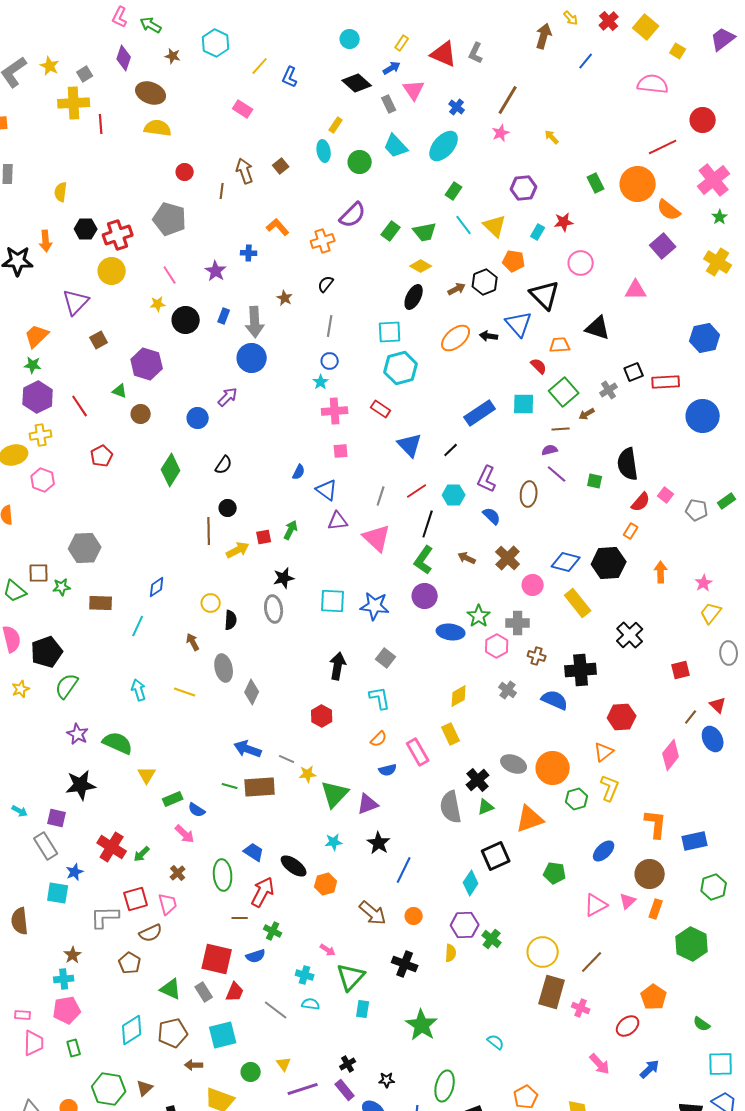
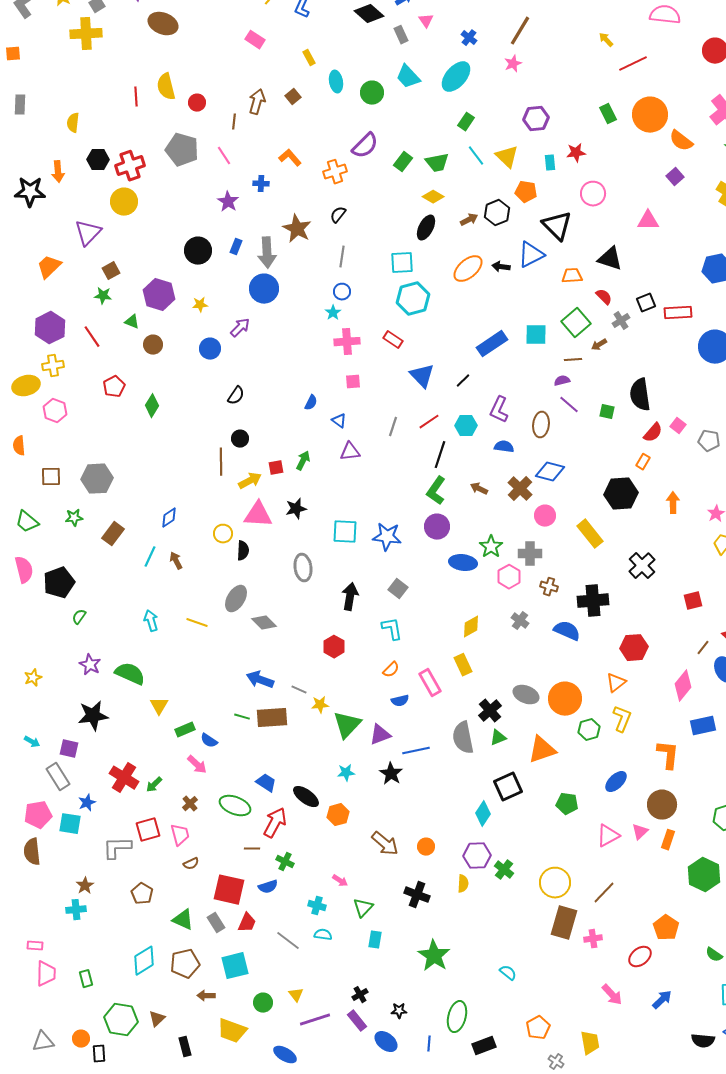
pink triangle: (414, 90) -> (426, 21), size x0.7
red line: (101, 124) -> (136, 97), moved
yellow rectangle: (336, 125) -> (309, 58), moved, turned -63
yellow semicircle: (158, 128) -> (166, 87), moved, turned -112
yellow arrow: (552, 137) -> (606, 40), moved
red line: (663, 147) -> (633, 64), moved
brown arrow: (245, 171) -> (257, 102), turned 35
cyan rectangle: (538, 232) -> (550, 163), turned -35
purple square: (663, 246) -> (675, 177), size x0.7
pink line: (170, 275) -> (224, 156), moved
brown star: (285, 298) -> (297, 229), size x1.8
yellow star: (158, 304) -> (200, 305), moved
blue triangle: (519, 324) -> (531, 255), turned 44
green star: (33, 365) -> (103, 296), moved
red semicircle: (539, 366) -> (604, 297), moved
green diamond: (171, 470) -> (152, 406), moved, size x0.7
blue triangle: (327, 490) -> (339, 421), size x0.7
blue semicircle: (492, 516) -> (504, 447), turned -36
pink triangle: (377, 538) -> (258, 515), moved, turned -40
blue diamond: (566, 562) -> (550, 472), moved
brown square: (39, 573) -> (51, 477), moved
brown rectangle: (101, 603) -> (113, 534), turned -55
gray ellipse: (274, 609) -> (303, 568), moved
brown arrow: (193, 642) -> (176, 561), moved
gray ellipse: (224, 668) -> (236, 599), turned 44
green semicircle: (67, 686) -> (79, 617), size x0.6
yellow star: (21, 689) -> (33, 678), moved
gray diamond: (252, 692) -> (264, 623), turned -70
blue rectangle: (695, 841) -> (703, 726), moved
blue line: (404, 870) -> (416, 751), moved, turned 52
green ellipse: (223, 875) -> (235, 806), turned -64
brown semicircle: (151, 933) -> (191, 864), moved, size x0.7
green triangle: (351, 977) -> (363, 908), size x0.7
pink cross: (581, 1008) -> (593, 939), turned -30
pink pentagon: (67, 1010) -> (38, 815), moved

